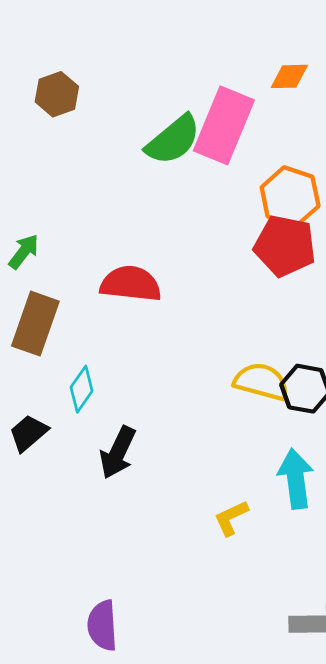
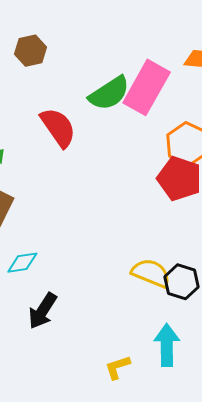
red semicircle: (131, 284) -> (58, 127), moved, turned 42
cyan diamond: (82, 389) -> (22, 263), turned 40

